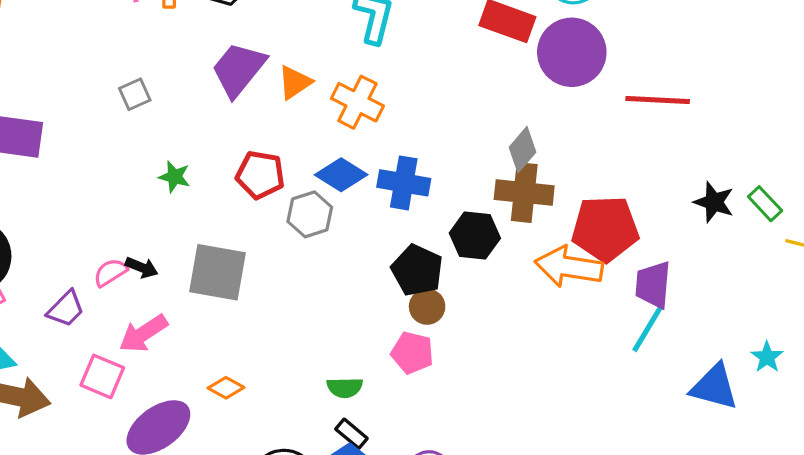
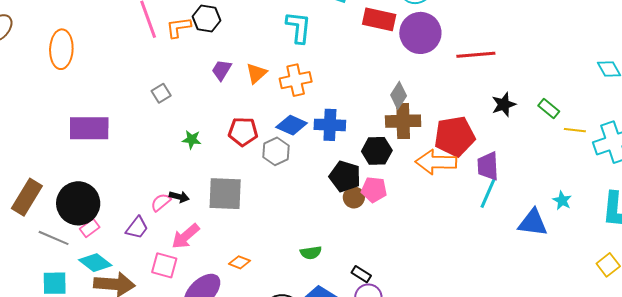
purple trapezoid: (239, 69) -> (222, 70), size x0.6
orange cross: (357, 102) -> (296, 80), turned -32
black star: (714, 202) -> (504, 104), moved, turned -30
pink pentagon: (412, 353) -> (374, 190), moved
black rectangle: (351, 434) -> (361, 274), moved

